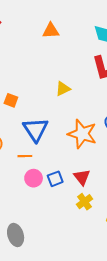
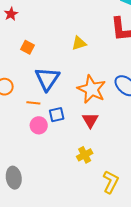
red triangle: (82, 177) -> (90, 120), moved
blue square: (55, 179) -> (57, 115), moved

